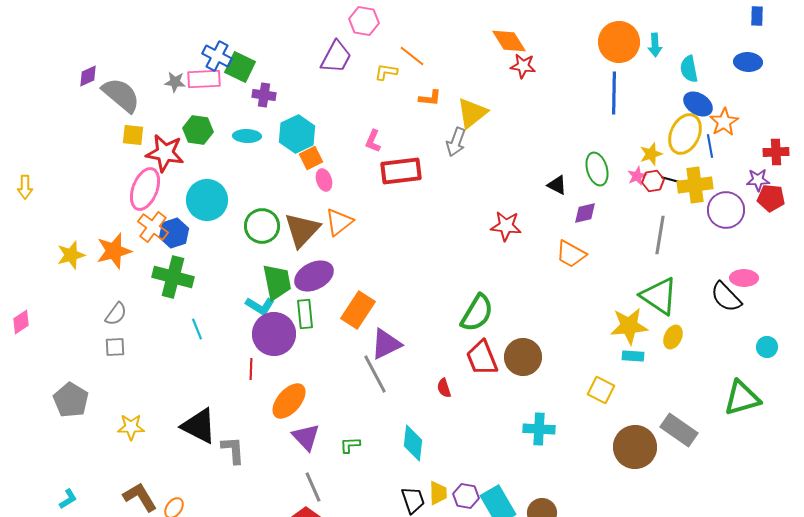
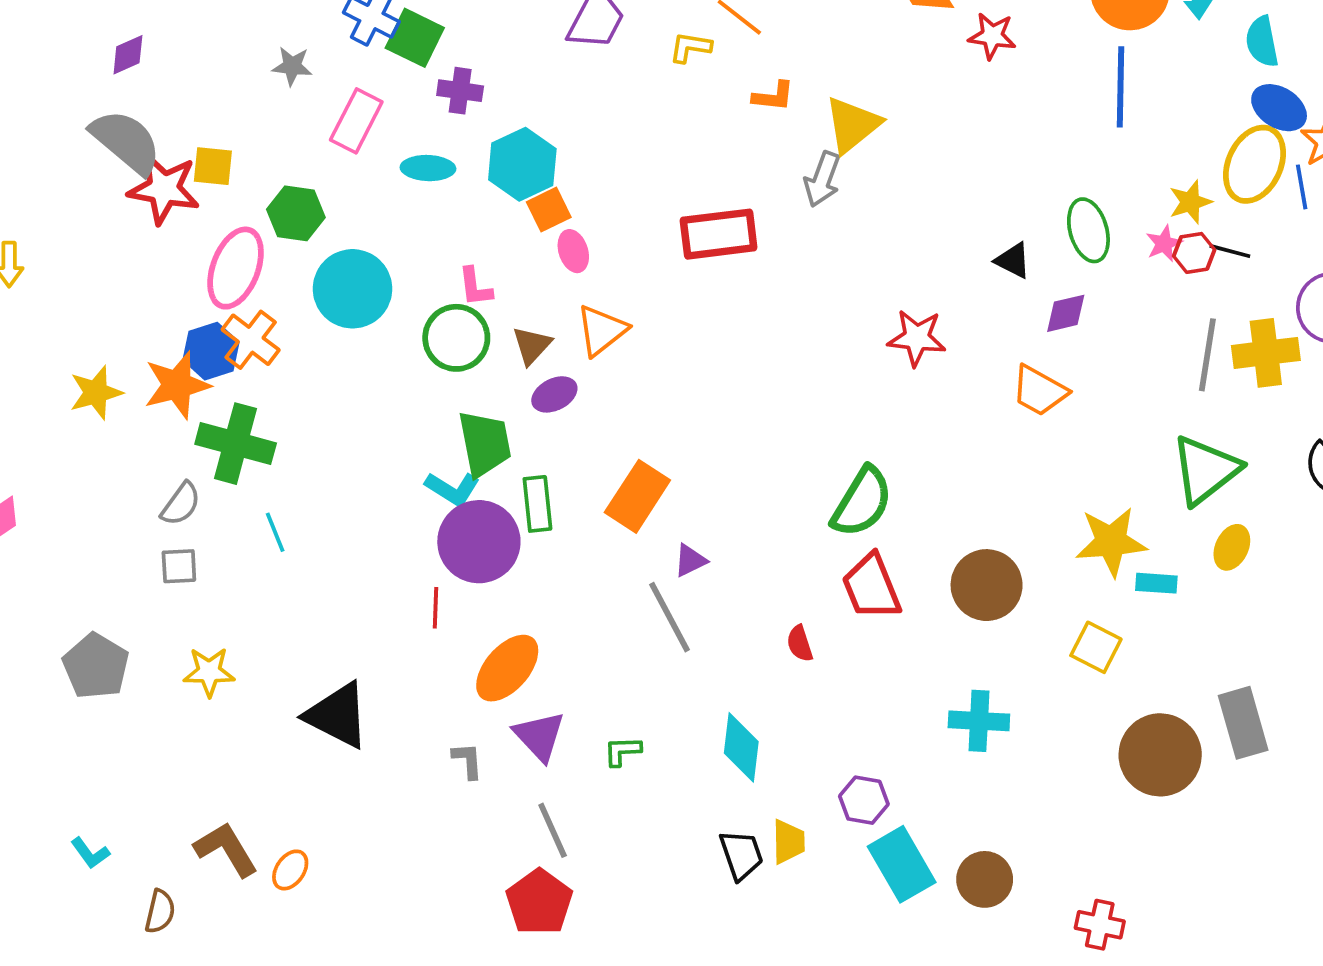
red star: (523, 66) -> (992, 36), moved
pink rectangle: (204, 79) -> (356, 121), moved, turned -60
gray semicircle: (121, 95) -> (126, 142), moved
green hexagon: (198, 130) -> (296, 213), moved
pink L-shape: (373, 141) -> (475, 287), moved, turned -30
red star: (165, 153) -> (164, 189), moved
yellow cross: (695, 185) -> (1266, 353), moved
brown triangle: (302, 230) -> (532, 345), size x0.6
blue hexagon: (174, 233) -> (211, 351), moved
purple ellipse: (314, 276) -> (554, 394), moved, size x0.6
green cross: (173, 277) -> (236, 444), moved
green triangle: (659, 296) -> (1205, 470), turned 48
yellow star: (629, 326) -> (1111, 542), moved
cyan line: (197, 329) -> (275, 532), moved
purple triangle: (386, 344) -> (690, 561), size x0.6
brown circle: (523, 357) -> (987, 585), moved
yellow star: (131, 427) -> (209, 672), moved
gray rectangle: (679, 430) -> (1243, 723), turned 39
gray L-shape: (233, 450) -> (468, 761), moved, size x0.7
purple hexagon: (466, 496) -> (864, 800), moved
cyan L-shape: (68, 499) -> (90, 853), turned 85

